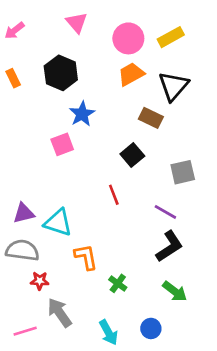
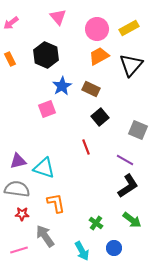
brown rectangle: (151, 118) -> (91, 89), moved
gray square: (183, 172) -> (138, 130), turned 36
orange L-shape: (86, 257) -> (56, 203), moved
red star: (40, 281) -> (22, 214), moved
green cross: (118, 283) -> (96, 223), moved

